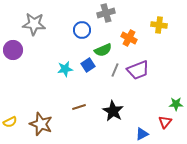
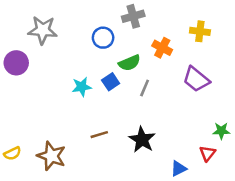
purple trapezoid: (138, 70) -> (196, 79), moved, turned 60

